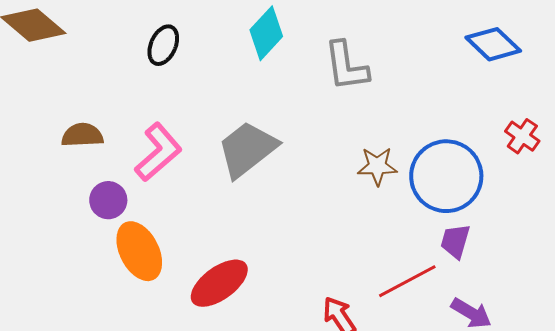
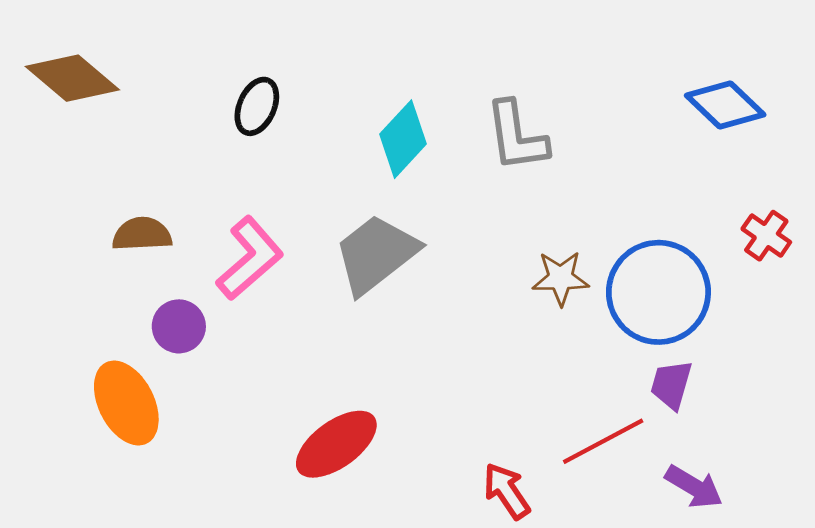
cyan diamond: (266, 33) -> (403, 139), moved
orange ellipse: (139, 251) -> (126, 403), moved

